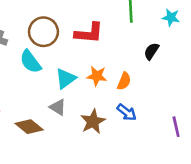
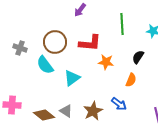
orange star: (97, 76) -> (106, 62), moved
orange semicircle: (124, 81) -> (131, 80), moved
gray triangle: (58, 107) -> (66, 111), moved

